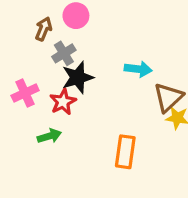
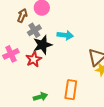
cyan arrow: (138, 69) -> (65, 35), moved
green arrow: (49, 136) -> (40, 97), moved

